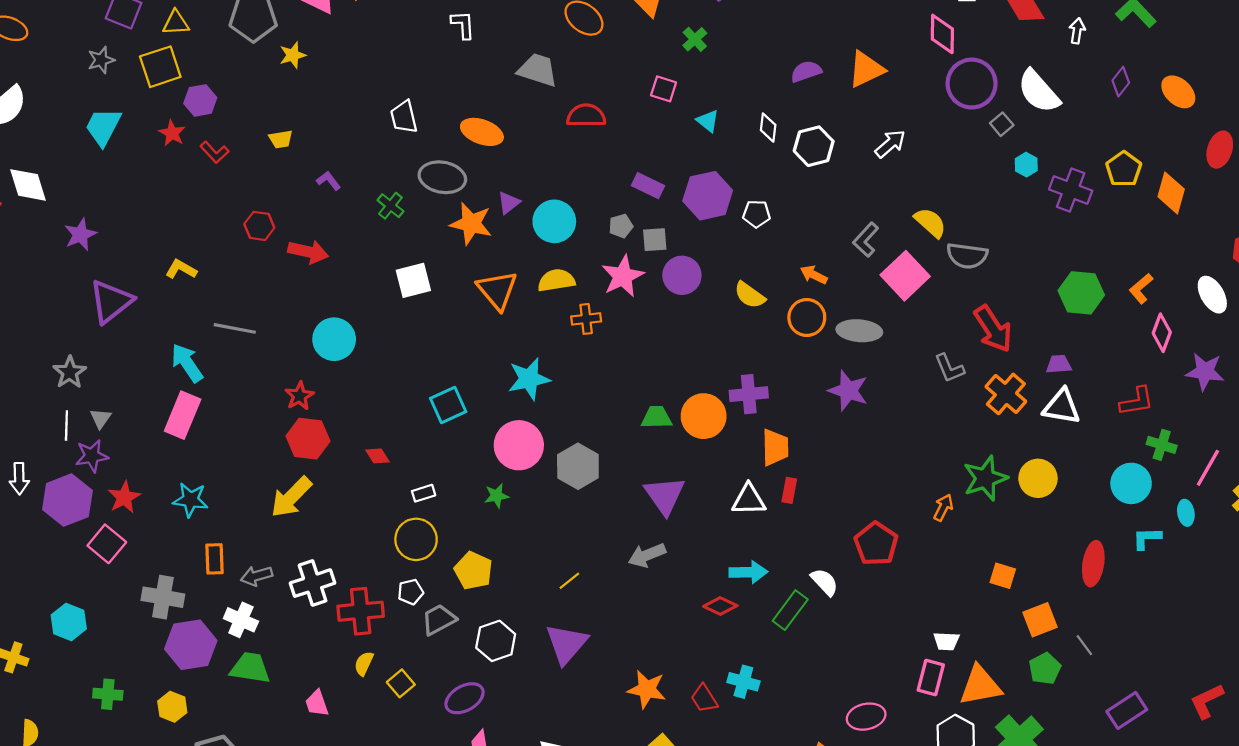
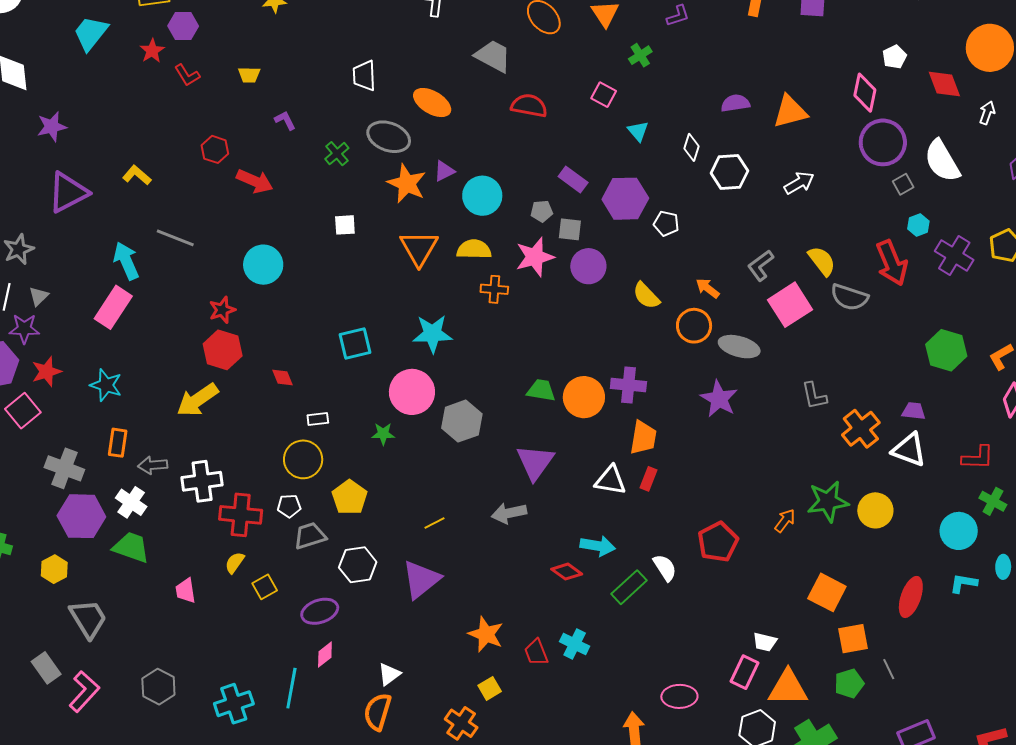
white square: (413, 280) -> (345, 225), size x0.7
red arrow: (993, 329) -> (892, 263), moved
orange square: (1003, 576) -> (827, 592), size x1.5

